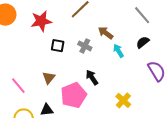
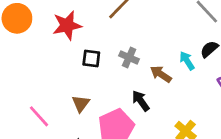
brown arrow: (106, 33) -> (161, 74), moved
cyan arrow: (118, 51) -> (187, 61), moved

